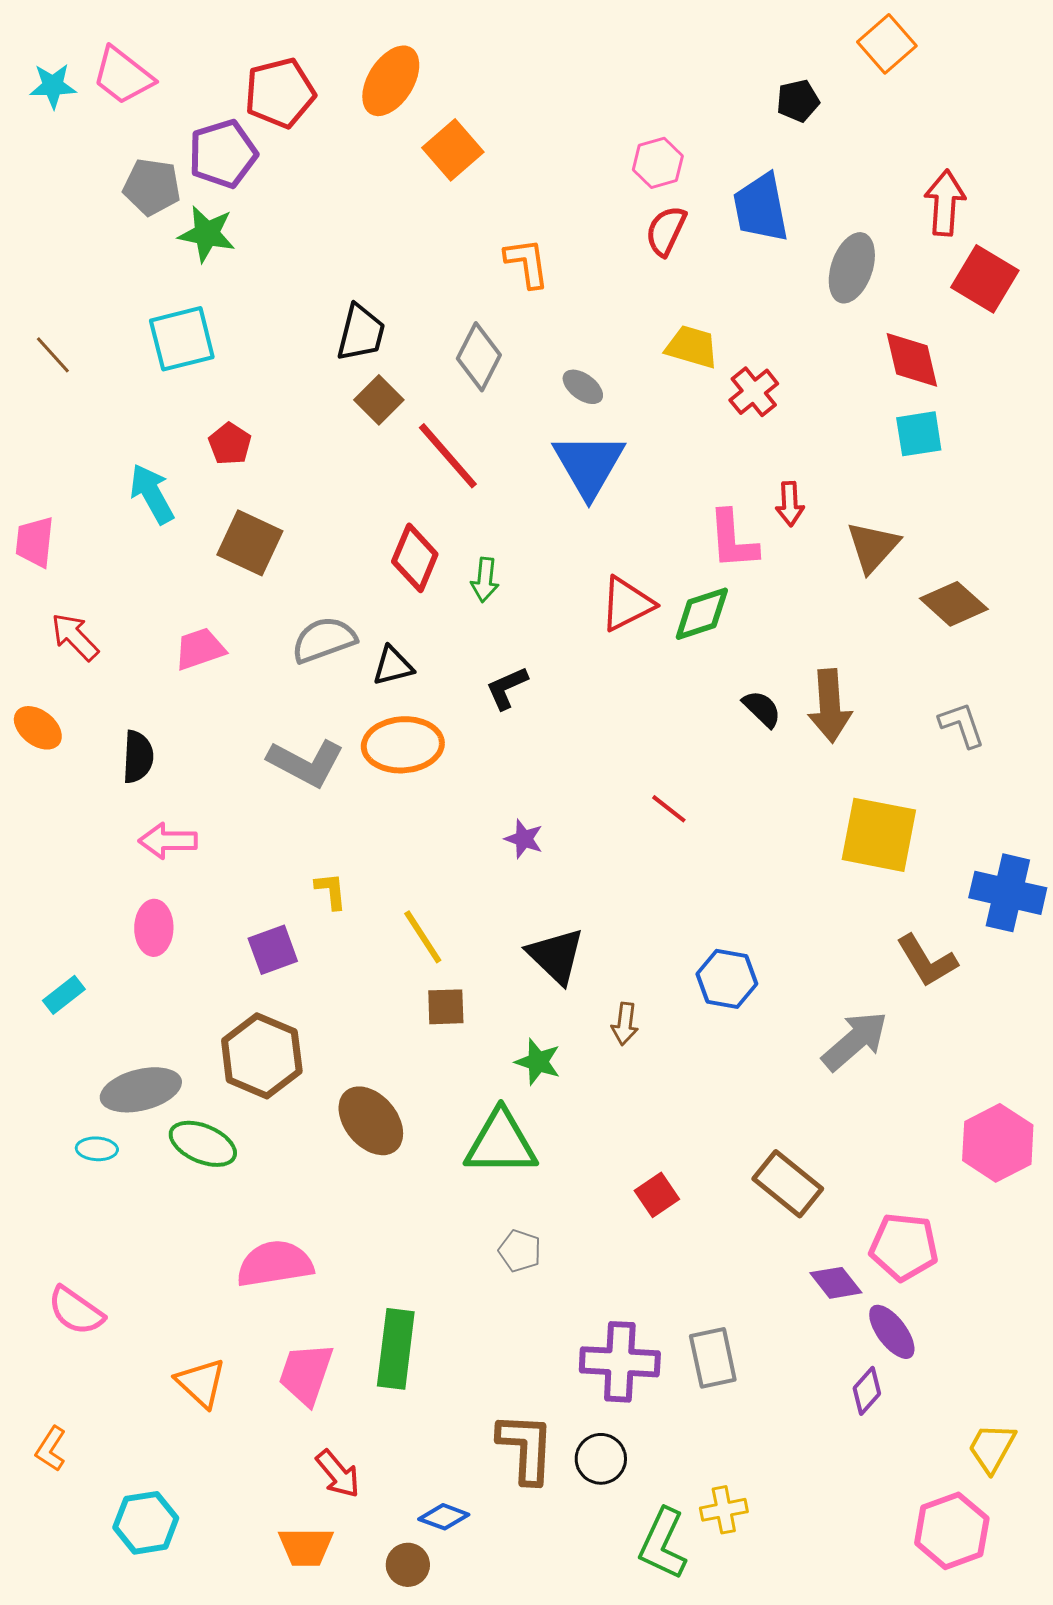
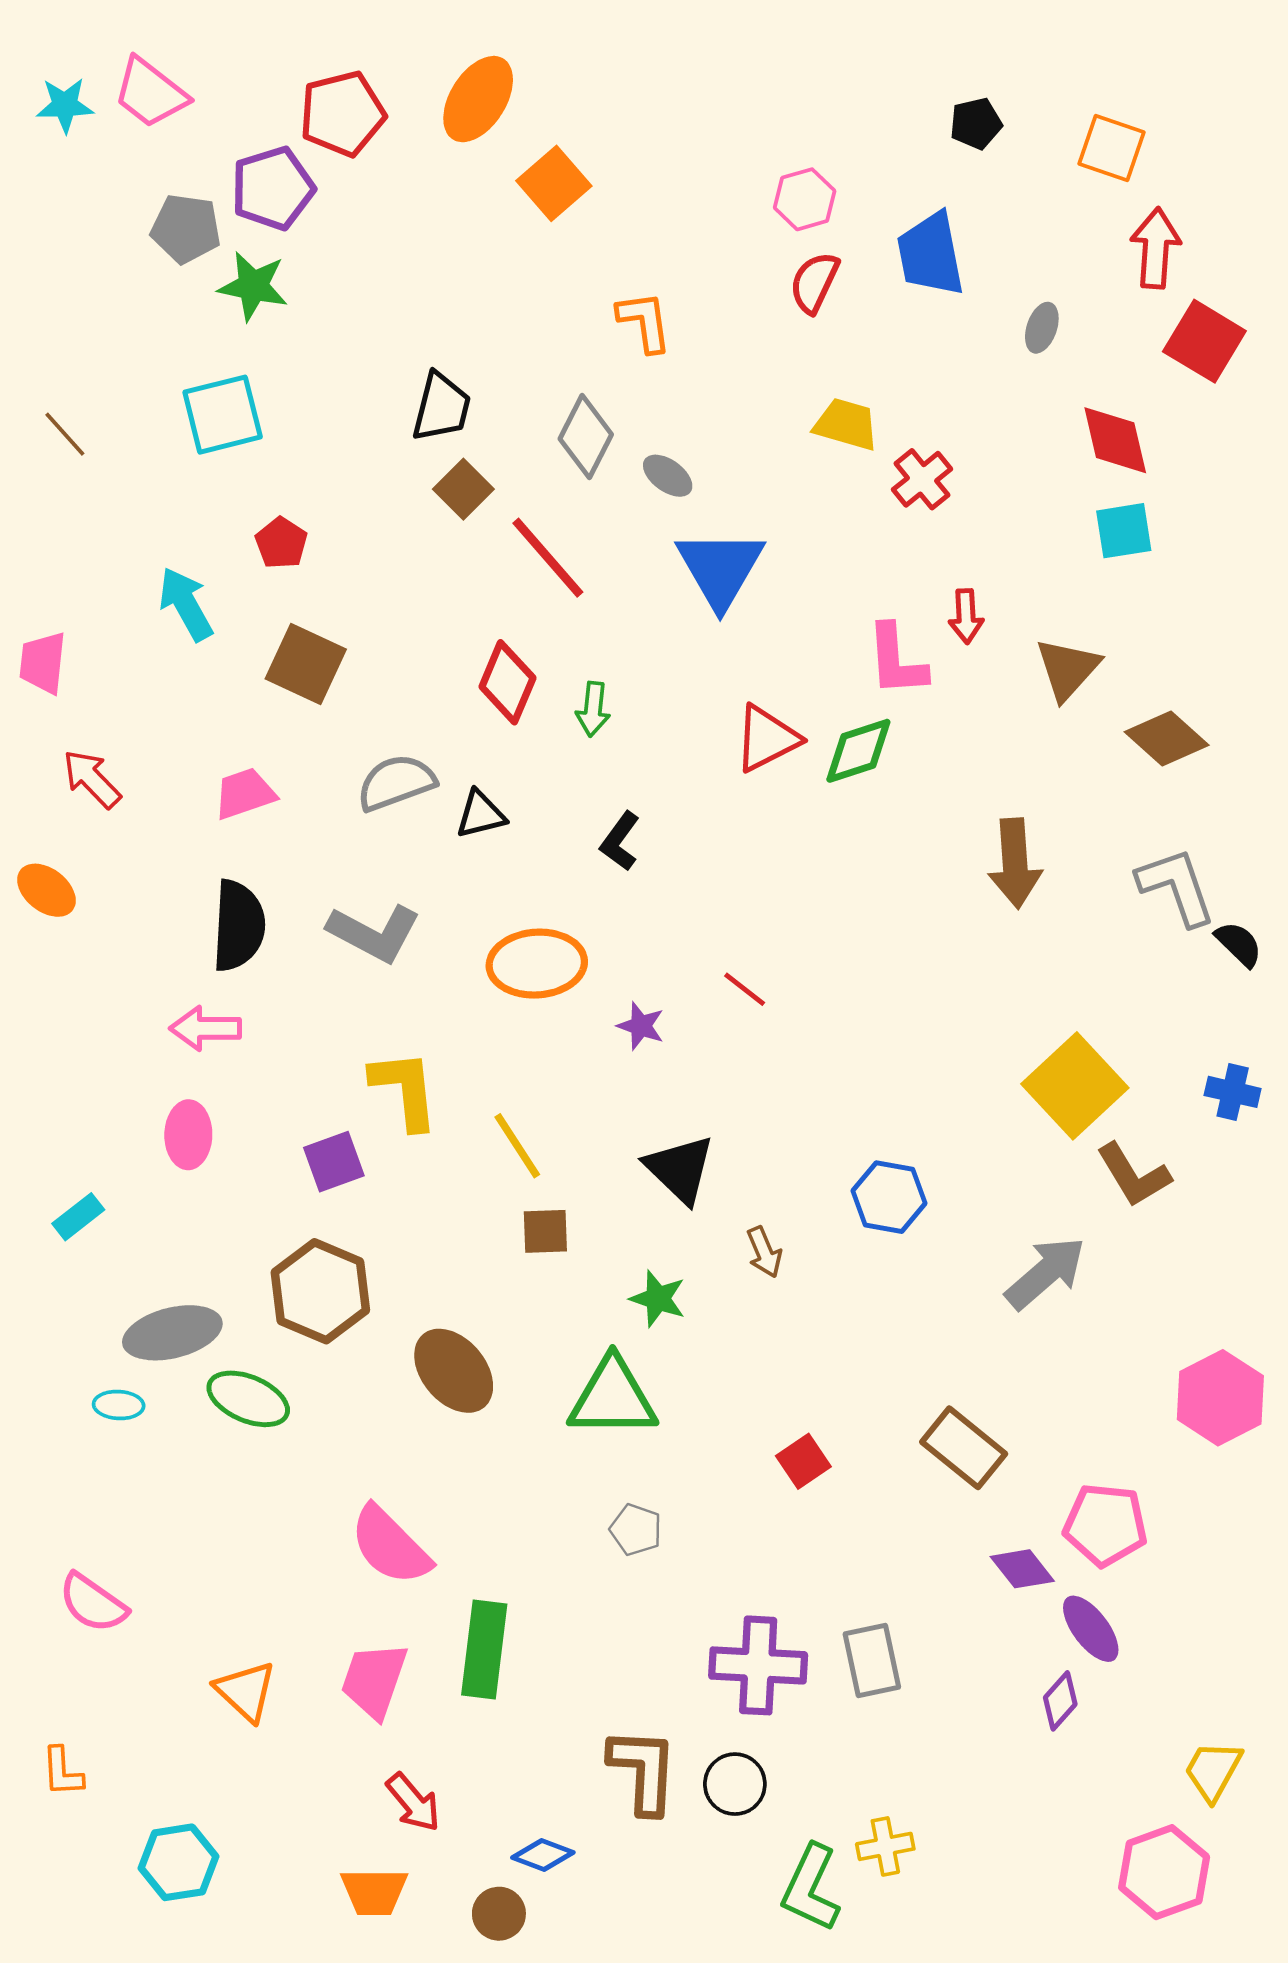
orange square: (887, 44) -> (1112, 148), moved, turned -30
gray ellipse: (852, 268) -> (1042, 328), size x0.6
gray ellipse: (583, 387) -> (668, 476), moved
black L-shape: (507, 688) -> (620, 841), turned -30
black semicircle: (762, 709) -> (1239, 944), moved
gray L-shape: (962, 725) -> (1176, 887), size x1.4
orange ellipse: (403, 745) -> (537, 964), moved
black semicircle: (138, 757) -> (238, 926), moved, size x1.4
red line: (669, 809) -> (745, 989), moved
yellow square: (879, 835) -> (1075, 1086), moved, turned 36
yellow L-shape: (331, 891) -> (405, 1090), size x1.8
blue cross: (1008, 893) -> (1233, 1092), size x0.6
brown arrow: (625, 1024) -> (764, 1252), turned -30
pink semicircle: (275, 1264) -> (390, 1546), moved, turned -126
orange L-shape: (51, 1449) -> (62, 1772), turned -36

